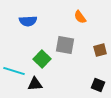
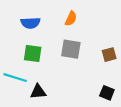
orange semicircle: (80, 17) -> (71, 19), moved, turned -120
green square: (42, 59) -> (33, 54), moved, turned -36

